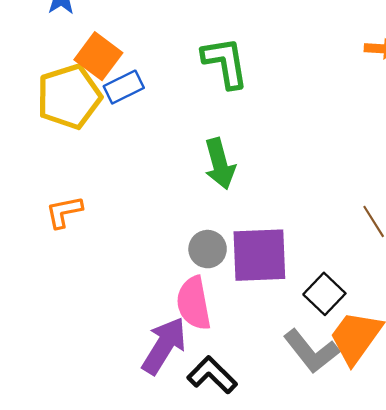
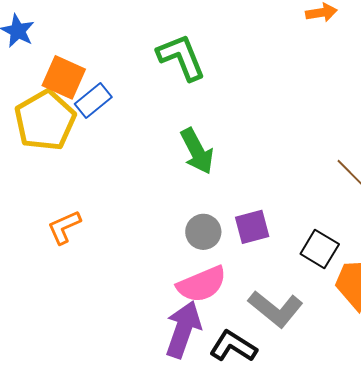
purple square: (259, 255) -> (252, 227), size x0.6
pink semicircle: (194, 303) -> (202, 284), turned -90
gray L-shape: (311, 351) -> (276, 309), moved

